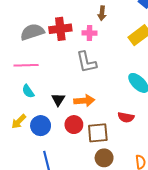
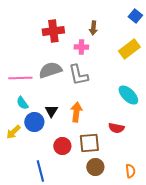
red cross: (60, 29) -> (53, 31), moved
gray semicircle: (32, 32) -> (50, 70), moved
orange arrow: (84, 101) -> (76, 112), turned -78
red circle: (74, 125) -> (62, 146), moved
blue circle: (41, 126) -> (34, 122), moved

